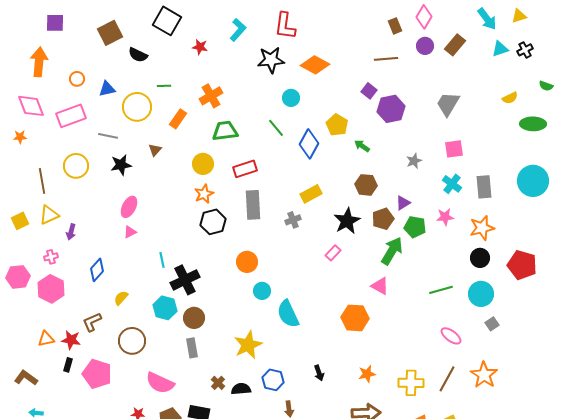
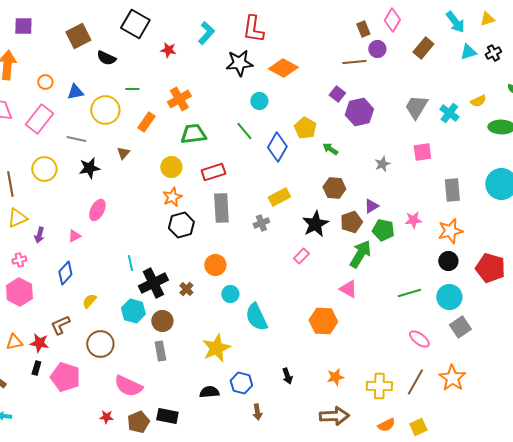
purple circle: (425, 46) -> (377, 49), moved
pink rectangle: (71, 116) -> (39, 119), turned -32
cyan cross: (452, 184) -> (449, 113), moved
pink triangle: (130, 232) -> (74, 236), moved
gray square: (492, 324) -> (460, 327), size x1.5
brown cross: (218, 383) -> (186, 289), moved

